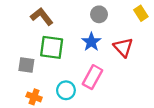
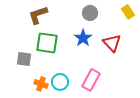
brown L-shape: (42, 17) -> (38, 15), turned -70
pink rectangle: (92, 77) -> (91, 80), moved
orange cross: (34, 97) -> (41, 84), moved

